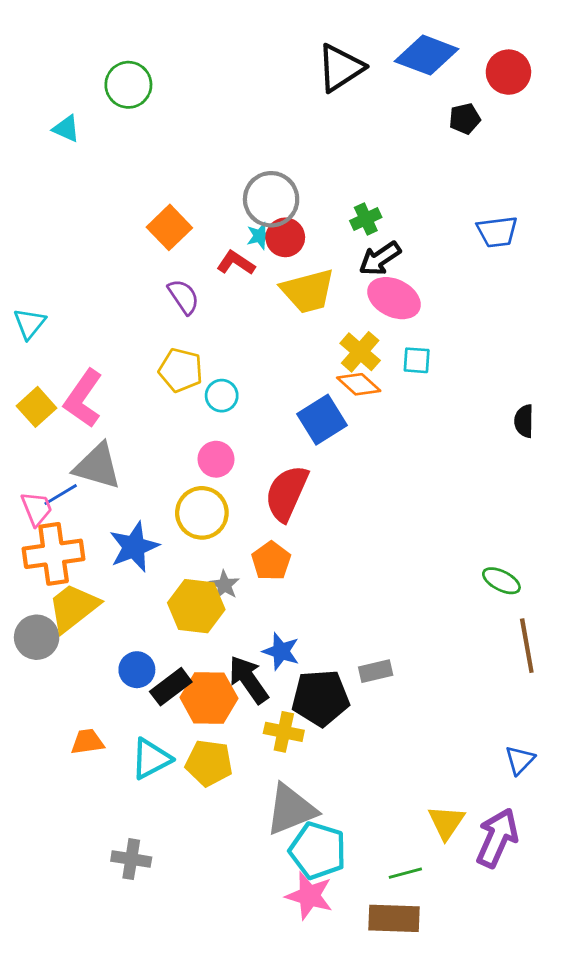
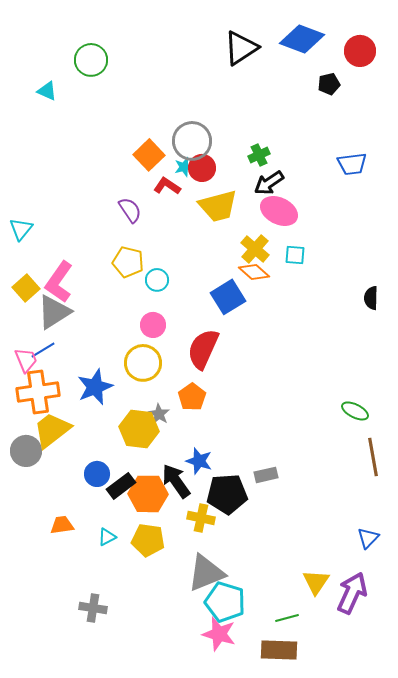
orange square: (169, 227) -> (149, 155), moved
gray triangle: (97, 466) -> (54, 312), moved, turned -48
cyan triangle: (151, 759) -> (107, 537), size x0.6

